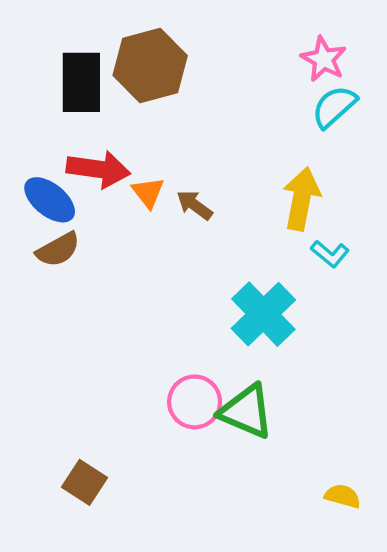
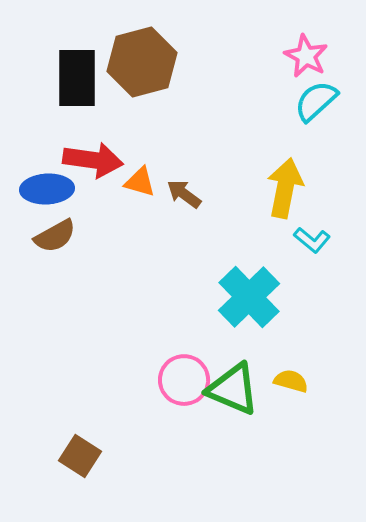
orange triangle: (148, 192) -> (140, 182), turned -36
blue ellipse: (50, 200) -> (47, 189), turned -42
yellow semicircle: (343, 496) -> (291, 381), moved

